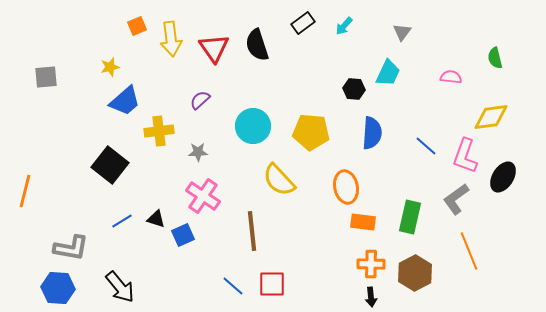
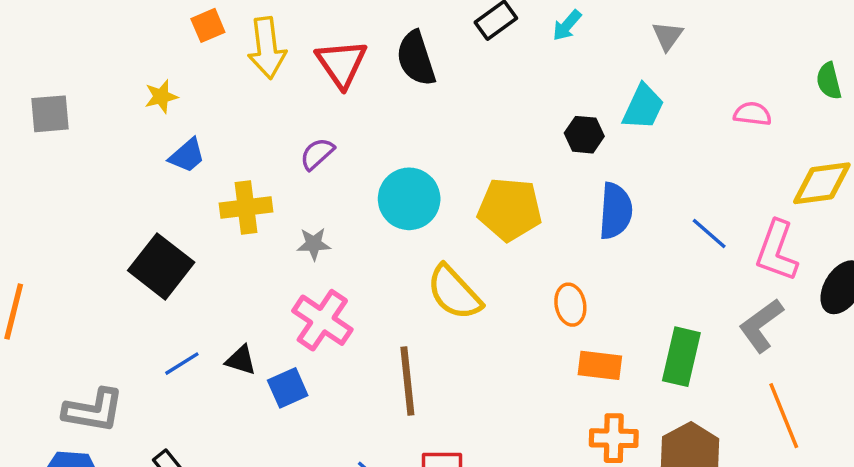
blue trapezoid: (125, 101) -> (187, 155), size x0.7
orange ellipse: (346, 187) -> (570, 305), size x0.7

